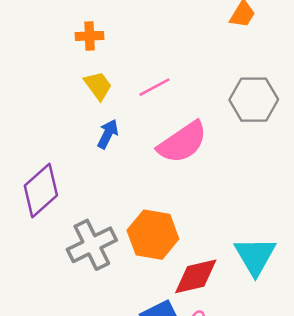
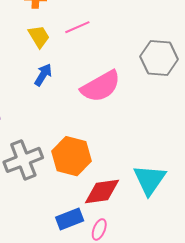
pink line: (154, 87) -> (77, 27), moved

